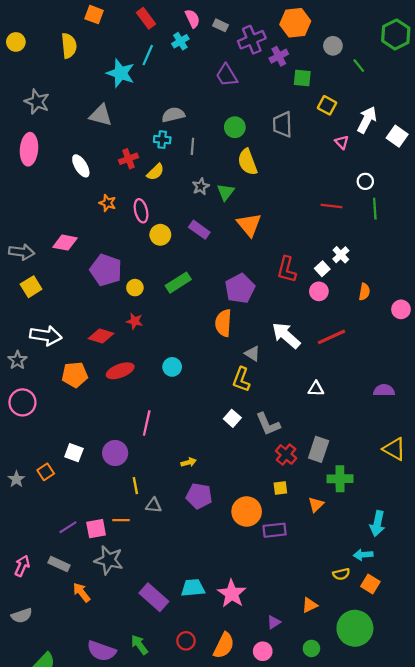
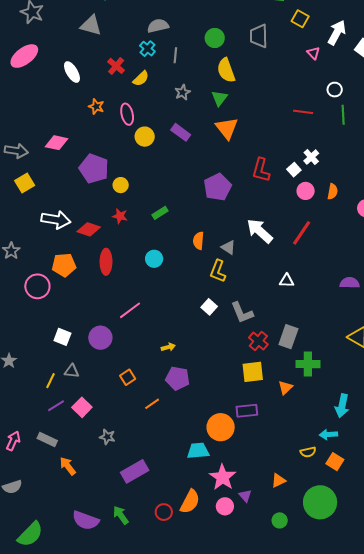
cyan cross: (162, 140) -> (147, 49), turned 35
pink ellipse: (29, 149) -> (24, 56), turned 48
red cross: (128, 159) -> (116, 66), turned -30
green triangle: (226, 192) -> (219, 98), moved
green rectangle: (178, 283) -> (160, 213), moved, size x0.7
pink circle: (319, 291) -> (306, 191), moved
orange semicircle: (223, 323) -> (198, 241), moved, size x0.7
white arrow: (46, 336) -> (56, 220), moved
red line: (331, 337) -> (302, 233), turned -32
red ellipse: (120, 371) -> (106, 262), turned -70
pink circle: (22, 402) -> (37, 286), moved
pink line: (147, 423) -> (130, 310), turned 40
orange square: (46, 472) -> (128, 377), moved
yellow line: (135, 486) -> (51, 381), moved, turned 35
yellow square: (280, 488) -> (253, 372), size x1.6
gray triangle: (154, 505) -> (72, 371), moved
orange circle: (247, 512) -> (221, 427), moved
orange line: (121, 520) -> (152, 404), moved, turned -35
pink square: (96, 529) -> (82, 407), turned -36
gray star: (109, 560) -> (107, 437), moved, size x0.6
cyan trapezoid: (193, 588) -> (198, 451), moved
pink star: (232, 594) -> (223, 477), moved
purple rectangle: (154, 597) -> (135, 471), turned -72
purple triangle: (274, 622) -> (245, 496), turned -40
orange semicircle: (224, 646) -> (190, 502), moved
pink circle: (263, 651) -> (225, 506), moved

